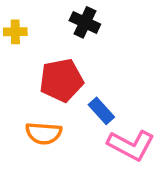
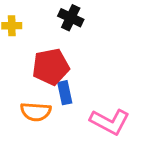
blue rectangle: (101, 111) -> (65, 93), moved, turned 30

